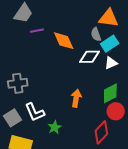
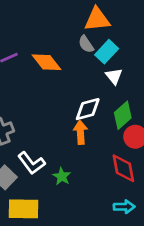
white diamond: (90, 57) -> (88, 109), moved
white triangle: (111, 63) -> (114, 76), turned -32
red diamond: (101, 132) -> (123, 168), turned -40

